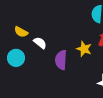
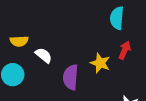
yellow semicircle: (21, 32) -> (19, 41), turned -32

